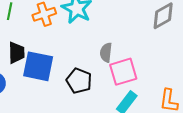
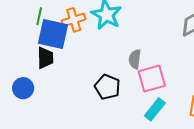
blue square: (38, 66) -> (53, 34), moved

